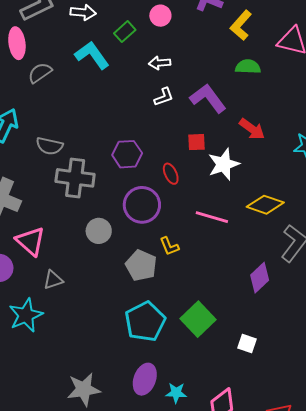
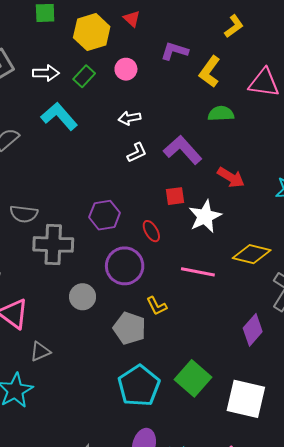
green rectangle: (125, 32) -> (84, 76), moved
white square: (247, 343) -> (246, 399), size x2.0

